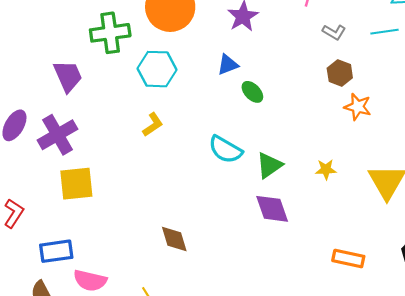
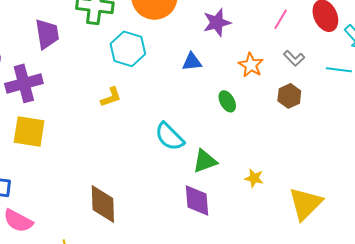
green ellipse: (252, 92) -> (227, 101), moved
orange star: (358, 107) -> (251, 65), moved
brown diamond: (174, 239) -> (103, 204), size x1.4

